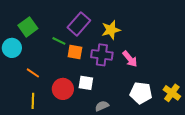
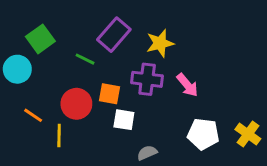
orange square: (75, 52) -> (110, 94), moved
orange line: (33, 73) -> (33, 115), moved
red circle: (63, 89) -> (76, 104), moved
yellow line: (33, 101) -> (59, 135), moved

